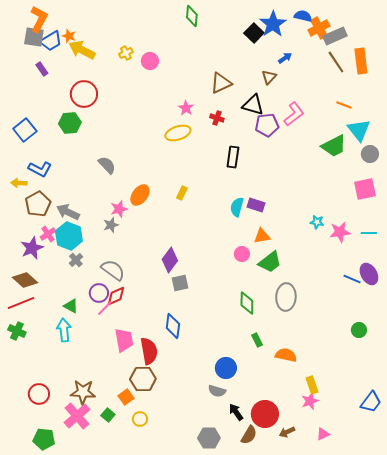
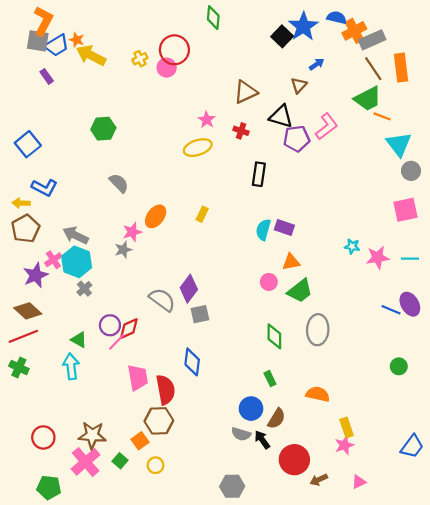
red circle: (84, 94) -> (174, 50), moved
green hexagon: (70, 123) -> (103, 129), moved
green trapezoid: (334, 146) -> (368, 99), moved
brown pentagon: (38, 204) -> (26, 229), moved
gray semicircle: (113, 270) -> (162, 300), moved
green rectangle: (257, 340) -> (270, 379), moved
black arrow: (236, 412) -> (262, 440), moved
brown semicircle: (249, 435) -> (277, 419), moved

